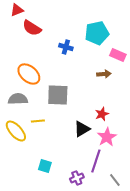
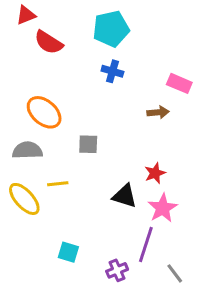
cyan pentagon: (97, 33) -> (111, 29), moved
blue cross: (66, 47) -> (112, 71), moved
gray square: (58, 95) -> (88, 144), size x0.6
black triangle: (82, 129) -> (125, 196), turned 48

